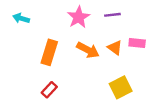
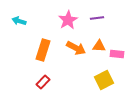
pink rectangle: (137, 43) -> (117, 54), moved
orange triangle: (115, 48) -> (99, 46), turned -32

